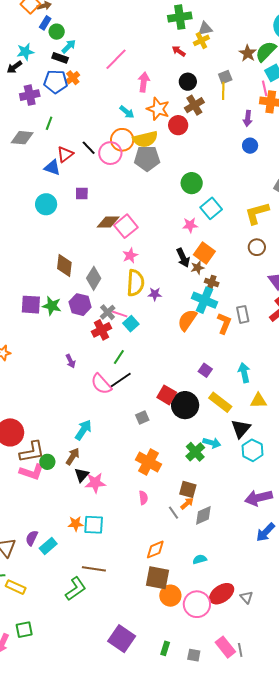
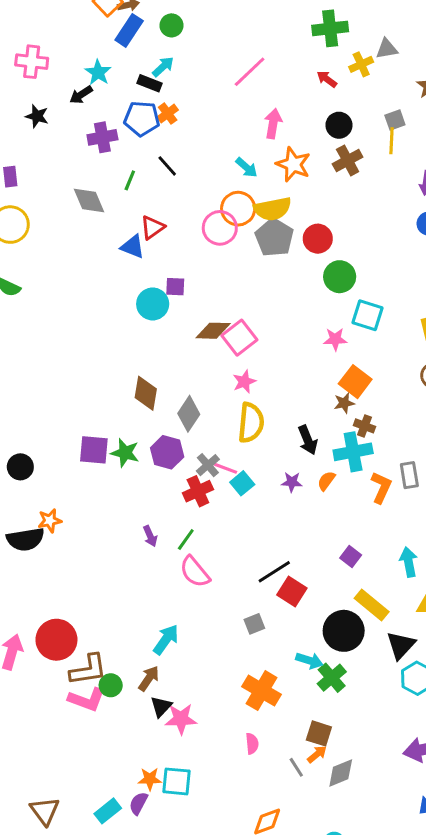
blue rectangle: (45, 23) -> (129, 30), size x1.5
gray triangle: (205, 29) -> (387, 49), moved
green circle: (57, 32) -> (171, 25), moved
cyan star: (25, 52) -> (98, 72), turned -30
pink line: (116, 59) -> (250, 72), moved
red circle: (178, 125) -> (318, 239), moved
gray diamond: (22, 138) -> (89, 201), turned 60
black line: (89, 148) -> (167, 166), moved
gray pentagon: (147, 158) -> (274, 238), turned 30
cyan circle: (46, 204) -> (153, 304), moved
cyan square: (211, 208) -> (367, 315), turned -35
black arrow: (183, 258) -> (308, 440), moved
purple star: (155, 294) -> (292, 482), moved
cyan cross: (205, 300) -> (353, 452), turned -35
orange semicircle: (187, 320) -> (326, 481), size x0.6
green line: (119, 357) -> (186, 539), moved
black line: (120, 380) -> (274, 572), moved
black circle: (185, 405) -> (344, 631), moved
cyan arrow: (212, 443) -> (309, 661), moved
purple semicircle: (32, 538) -> (138, 803), moved

